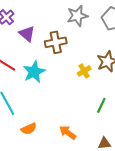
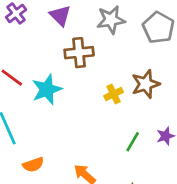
purple triangle: (27, 34) -> (60, 16), moved

